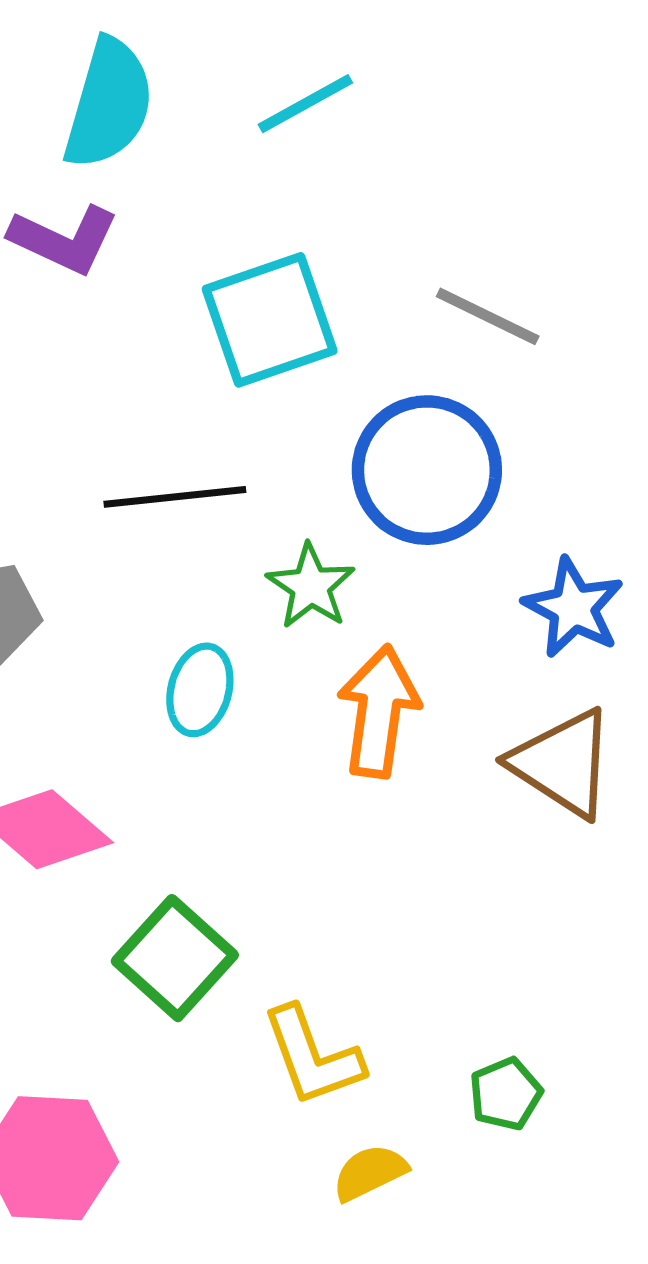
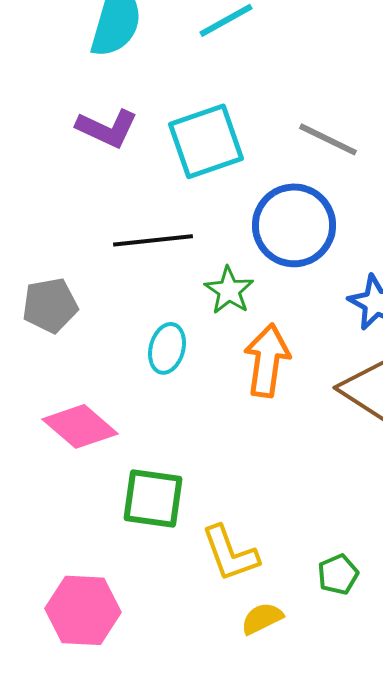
purple L-shape: (64, 240) -> (107, 128), moved
green square: (175, 958) -> (153, 498), turned -34

